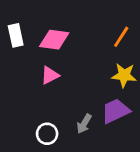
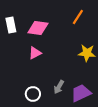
orange line: (121, 37) -> (78, 17), moved
purple trapezoid: (115, 111) -> (81, 93), moved

